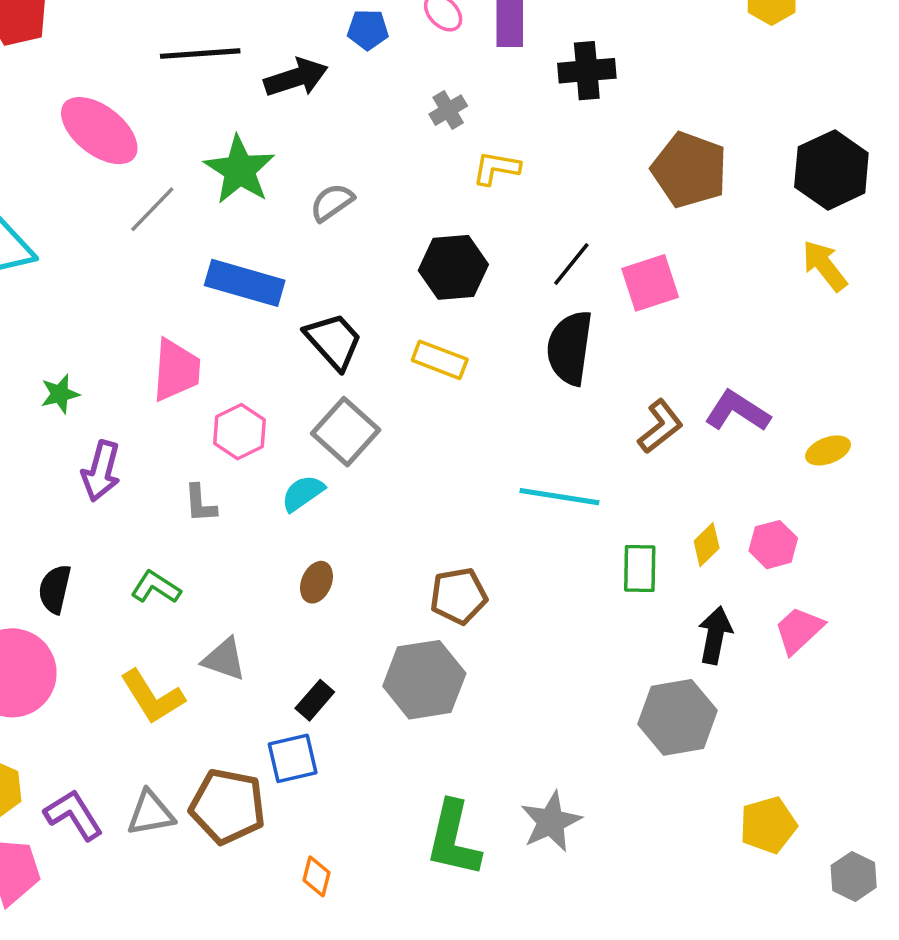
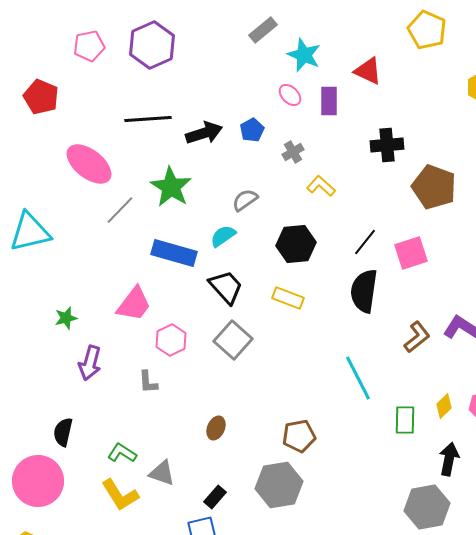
blue pentagon: (368, 30) -> (252, 130), moved, turned -30
black cross: (587, 71) -> (387, 145), moved
yellow L-shape: (496, 168) -> (321, 186), turned 32
gray semicircle: (332, 202) -> (245, 200), moved
pink trapezoid: (176, 370) -> (134, 304), turned 33
cyan semicircle: (303, 493) -> (223, 236), moved
cyan line: (559, 497) -> (358, 378), turned 54
green L-shape: (156, 587) -> (122, 453), moved

